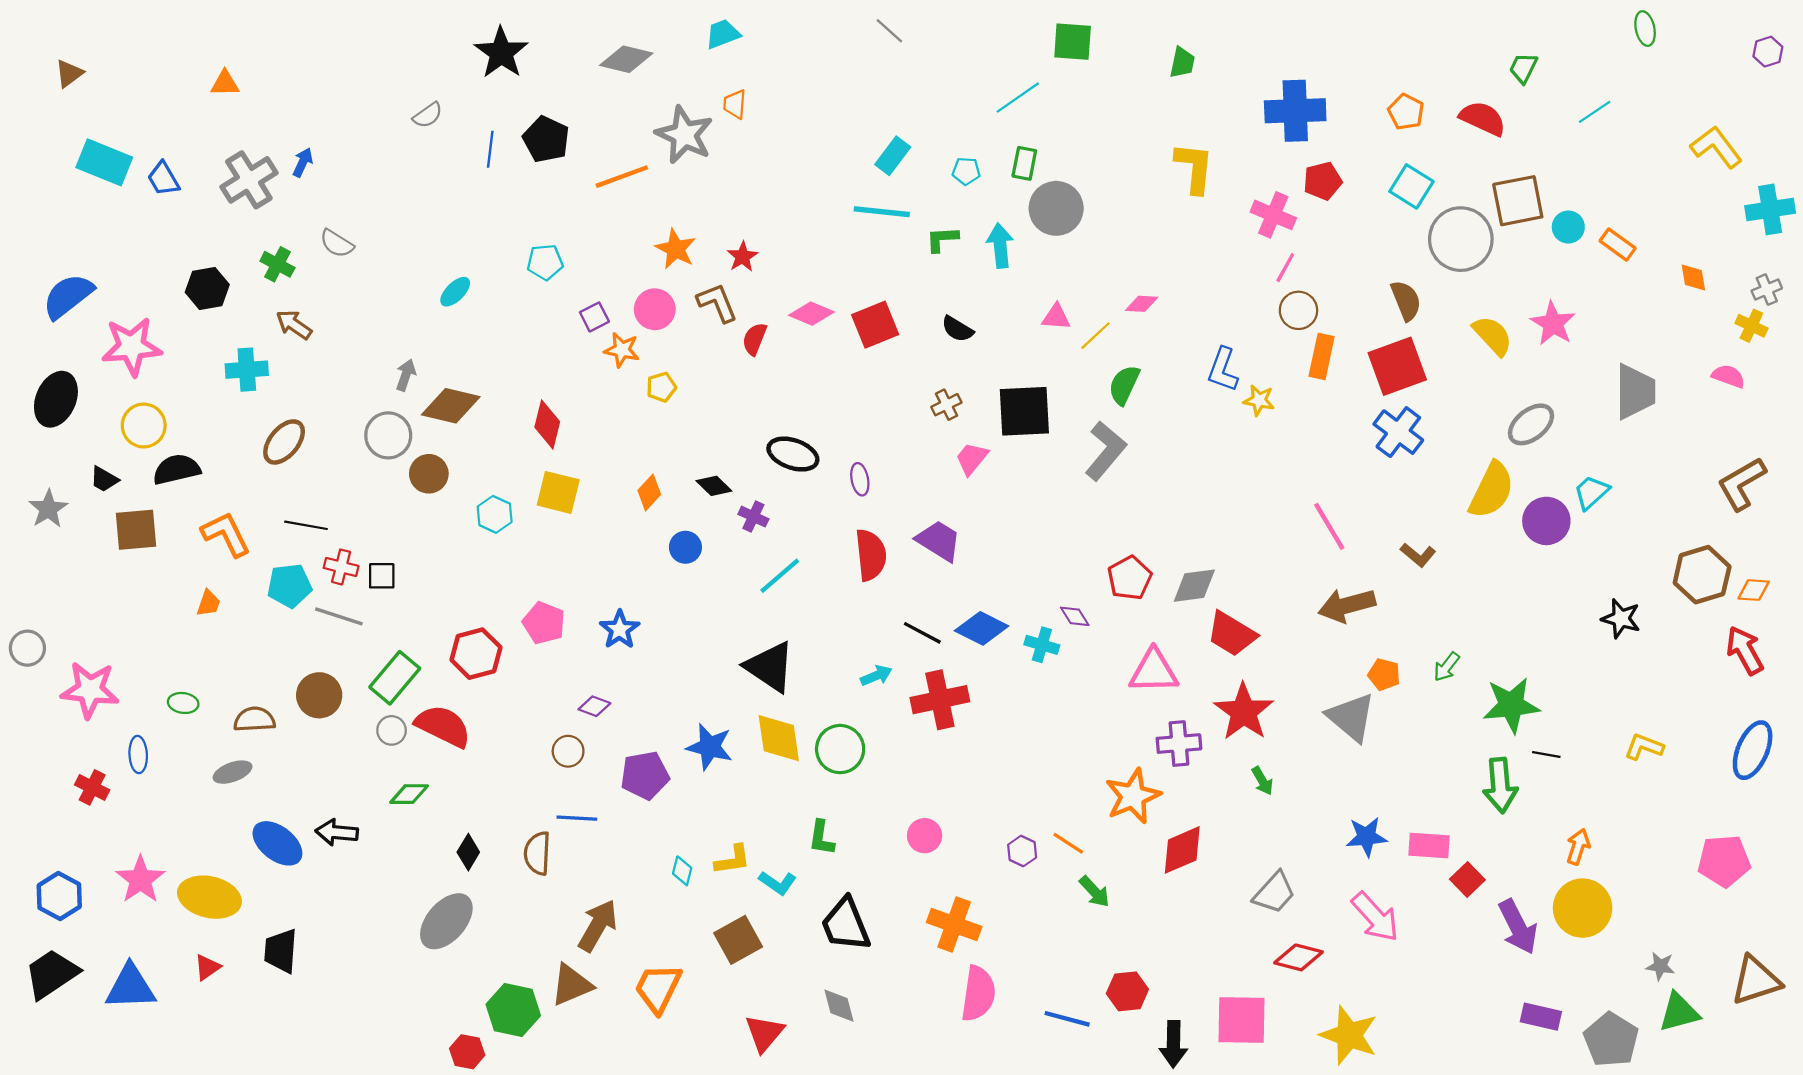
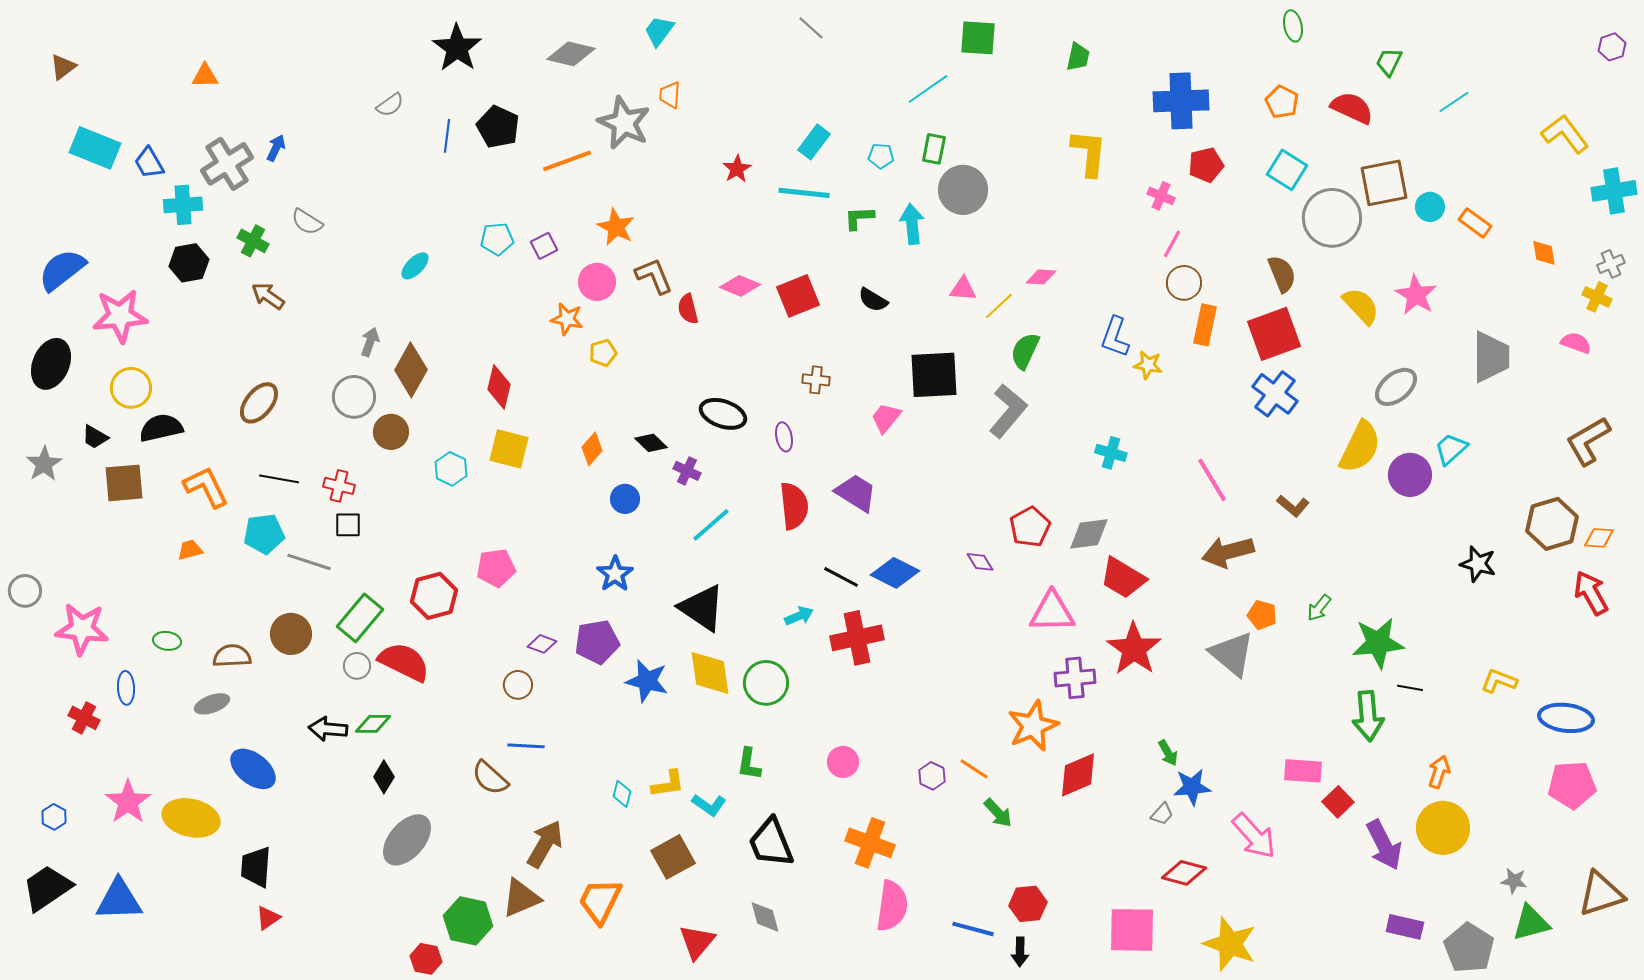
green ellipse: (1645, 29) -> (1293, 26), moved
cyan trapezoid: (723, 34) -> (659, 31), turned -32
pink cross: (1273, 215) -> (1161, 196), size x0.7
red star: (742, 257) -> (737, 169), moved
purple square: (594, 317) -> (544, 246), moved
red semicircle: (755, 339) -> (688, 309), turned -36
cyan cross: (247, 370) -> (183, 205), moved
brown cross: (946, 405) -> (816, 380), moved, turned 32
brown diamond: (451, 406) -> (411, 370), turned -74
red cross: (341, 567) -> (339, 486), moved
orange trapezoid: (208, 603) -> (190, 550), turned -124
pink pentagon: (544, 623) -> (496, 568), turned -30
blue star: (620, 630) -> (615, 574), moved
cyan cross: (1042, 645) -> (1111, 453), moved
blue ellipse: (1753, 750) -> (1566, 718), moved, turned 74
purple pentagon: (645, 775) -> (597, 642), moved
green arrow: (1262, 781) -> (1168, 753), moved
black arrow: (337, 832) -> (328, 729), moved
blue star: (1366, 837) -> (1192, 787), moved
black diamond: (468, 852) -> (384, 777), moved
brown semicircle: (537, 853) -> (490, 778), turned -51
gray trapezoid: (1274, 893) -> (1162, 814), size x0.6
blue hexagon: (59, 896) -> (54, 817), size x0.6
red triangle: (207, 967) -> (268, 918), moved
black arrow: (1173, 1044) -> (1020, 952), moved, size x0.7

